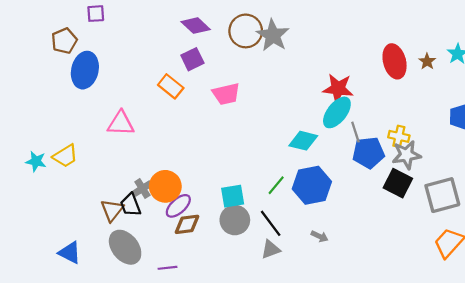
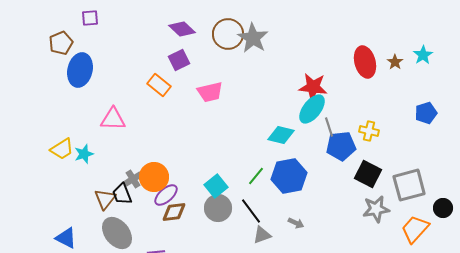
gray star: (406, 155) -> (376, 209), moved
cyan star: (36, 161) -> (84, 154), moved, turned -30
cyan square: (233, 196) -> (216, 186), turned -30
gray triangle: (271, 249) -> (262, 235), moved

